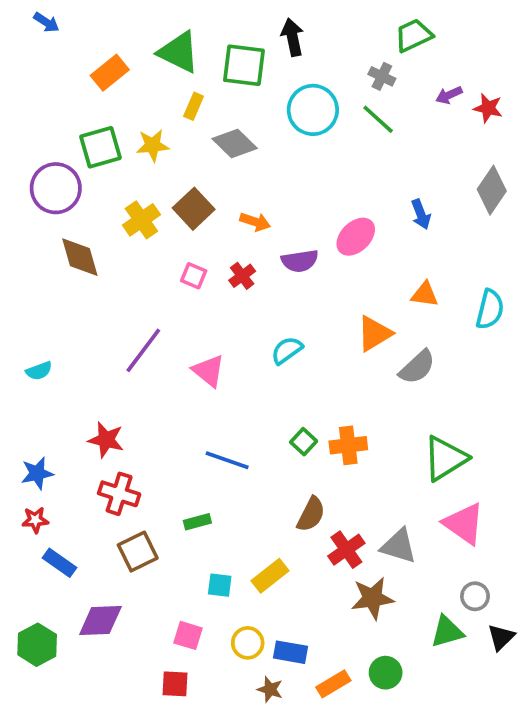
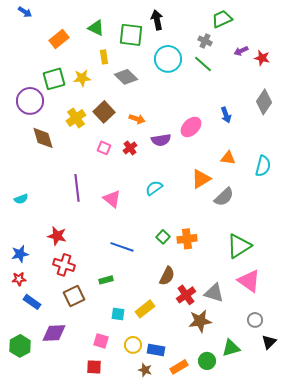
green triangle: (179, 52) -> (96, 28), size x0.7
yellow rectangle: (194, 106) -> (104, 57), turned -32
purple line: (143, 350) -> (77, 188), turned -44
green triangle: (447, 632) -> (231, 348), moved

